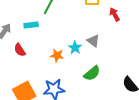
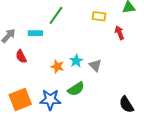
gray triangle: (93, 41) -> (95, 65), moved
green semicircle: (92, 73) -> (76, 89), moved

